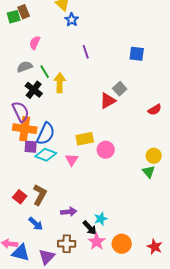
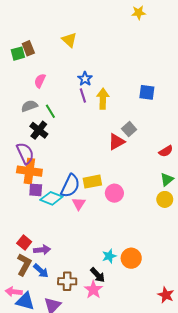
blue star: (72, 20) -> (85, 79), moved
purple line: (86, 52) -> (83, 96), moved
yellow arrow: (60, 83) -> (103, 99), moved
blue semicircle: (46, 134) -> (70, 186), moved
green triangle: (149, 172) -> (167, 179), moved, turned 32
brown L-shape: (40, 195) -> (24, 264), moved
purple arrow: (69, 212) -> (42, 250), moved
cyan star: (101, 219) -> (109, 256), moved
pink star: (97, 242) -> (93, 290), moved
brown cross: (67, 244) -> (67, 281), moved
orange circle: (122, 244) -> (131, 258), moved

